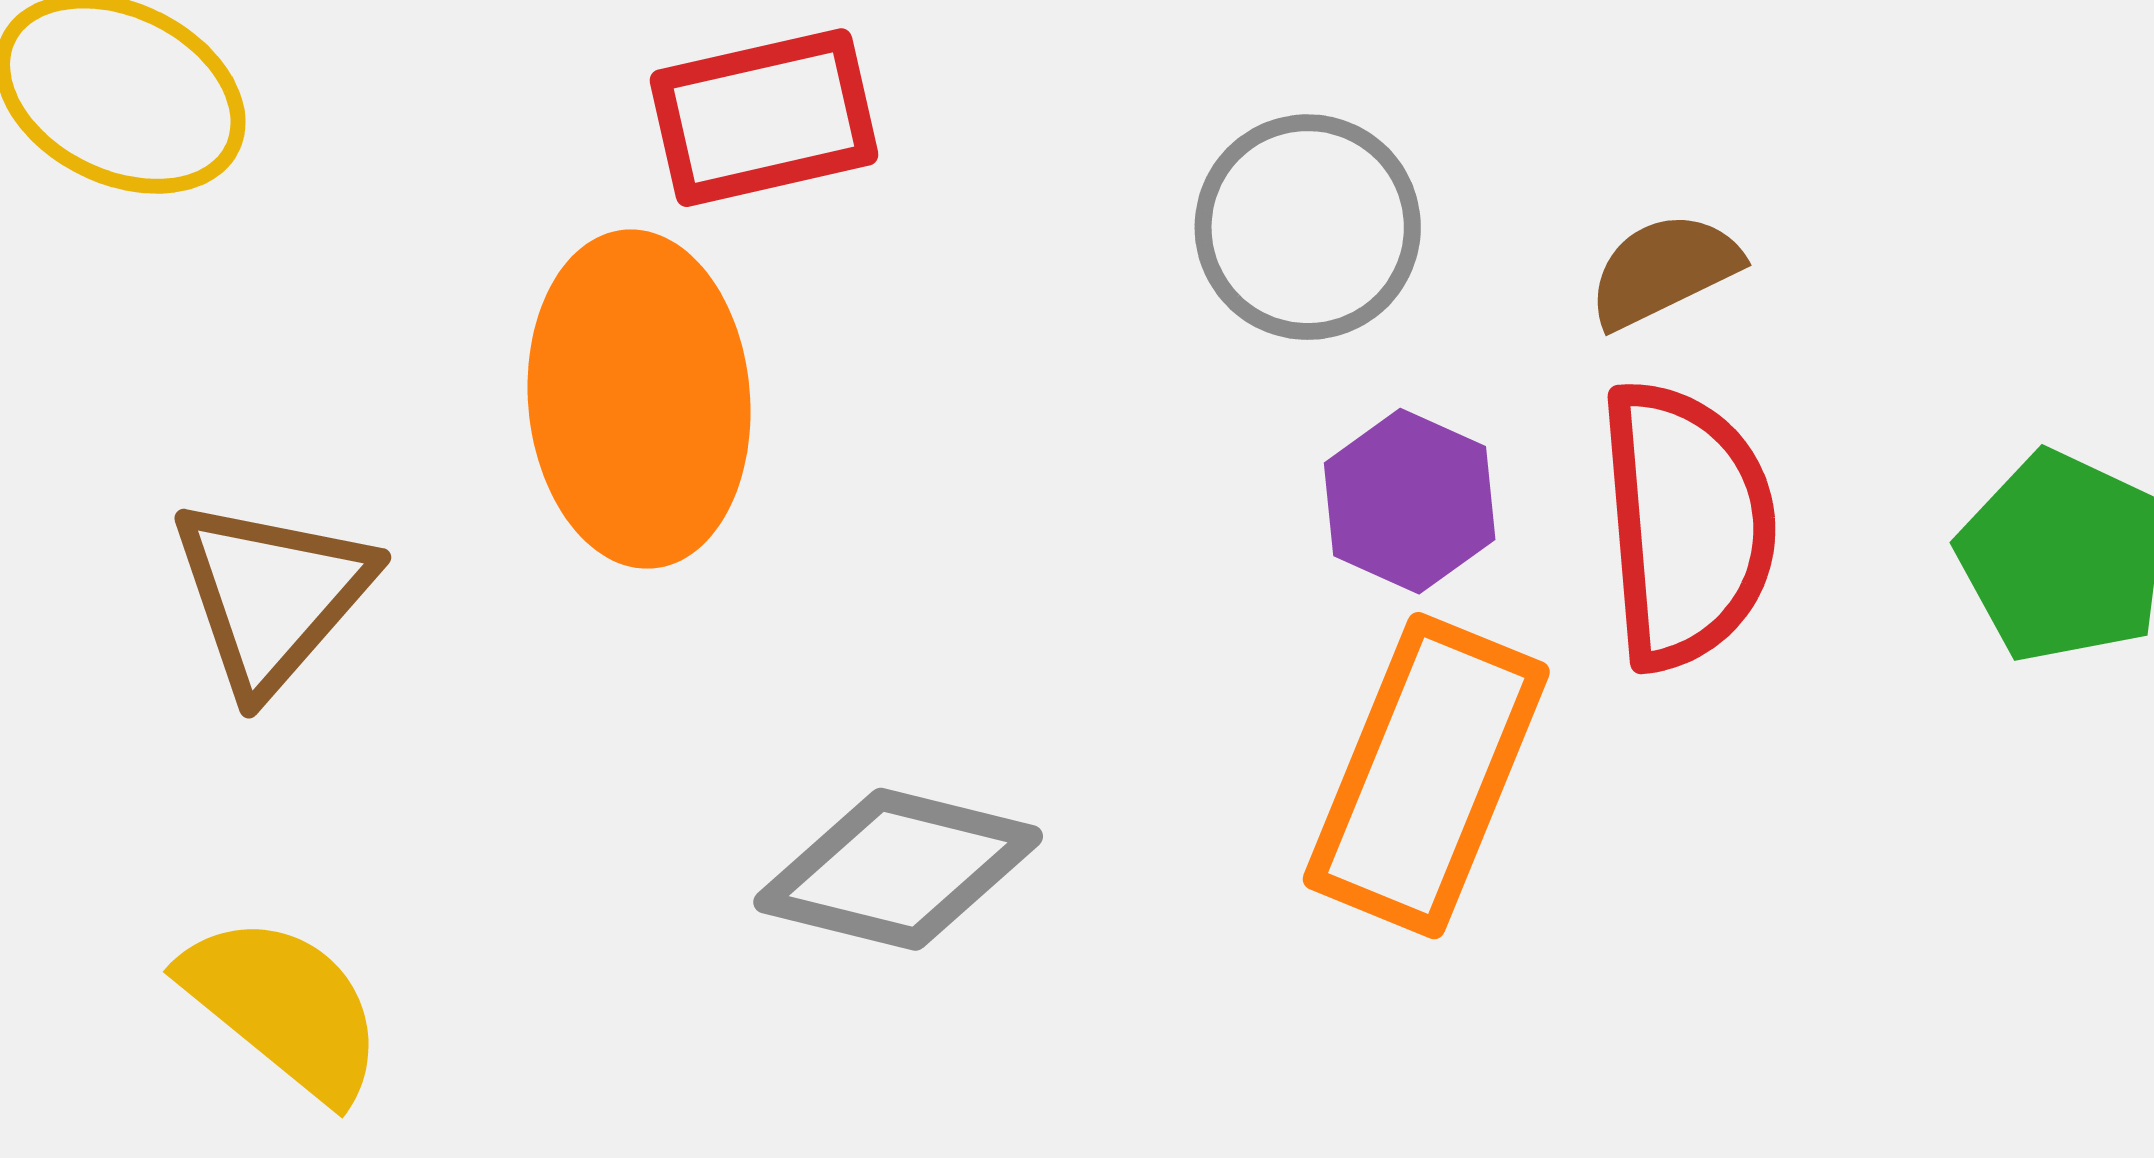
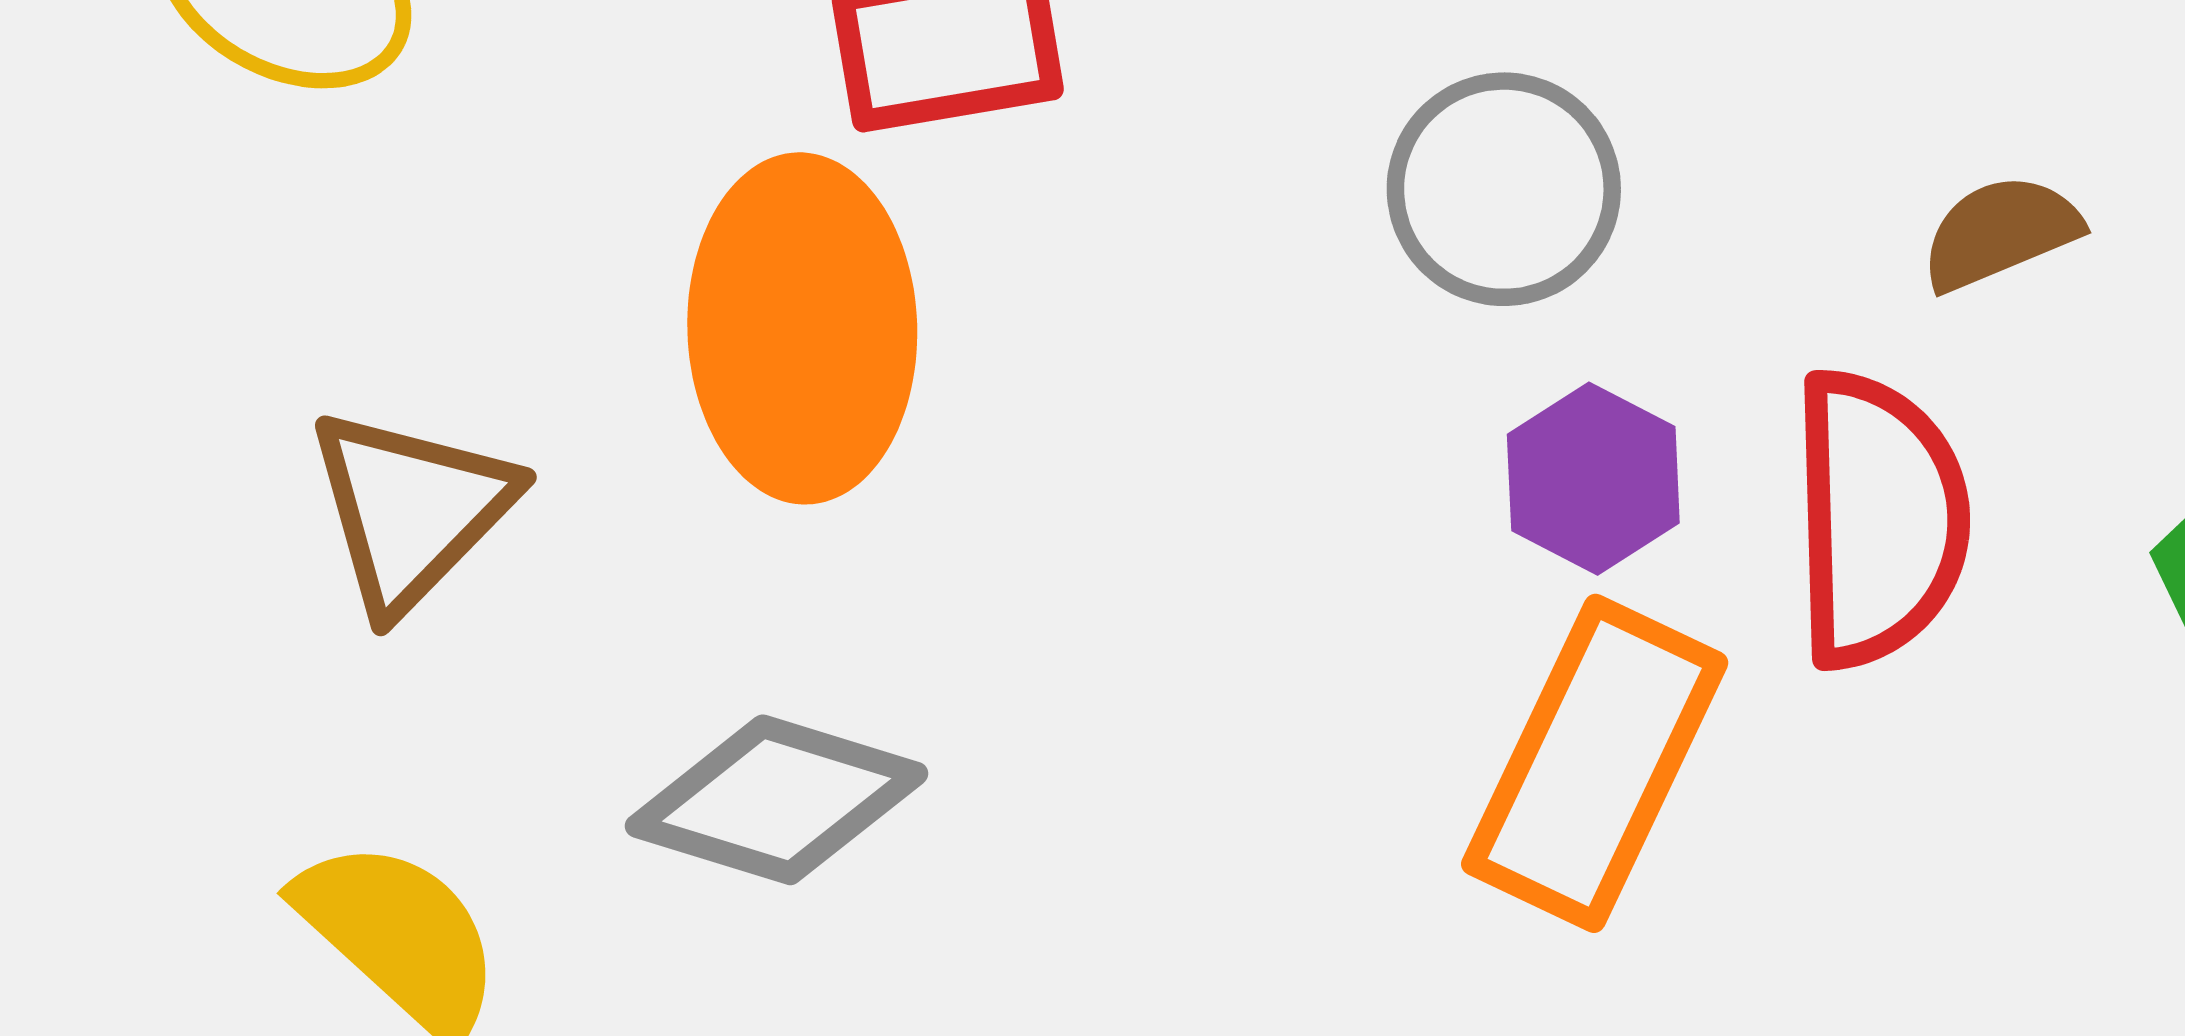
brown semicircle: (1664, 270) -> (2000, 232), moved
gray diamond: (898, 869) -> (777, 800), moved

